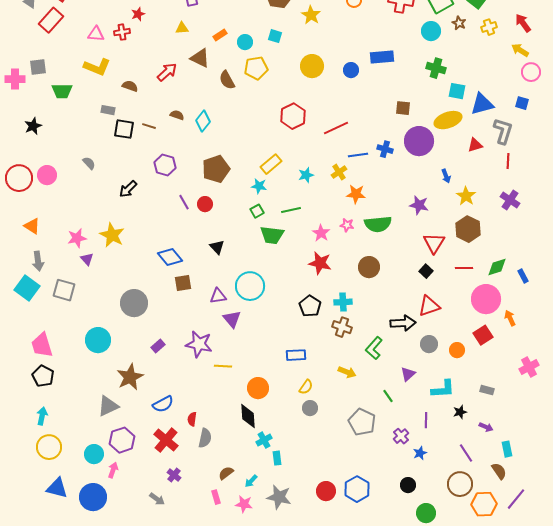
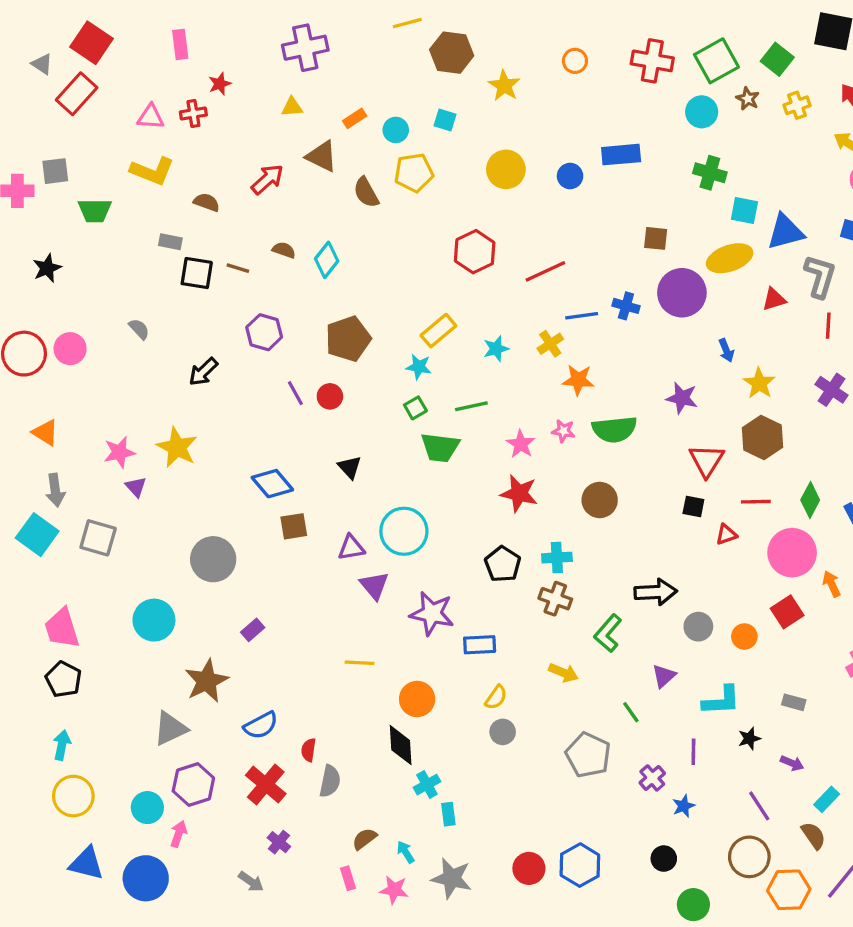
green diamond: (497, 267) -> (810, 500), turned -45
black square: (426, 271) -> (693, 507), turned -32
red triangle: (429, 306) -> (726, 535), moved, size x0.6
purple star: (199, 344) -> (432, 613), moved
cyan rectangle: (507, 449) -> (827, 799), turned 56
cyan arrow: (251, 481) -> (406, 852), turned 104

